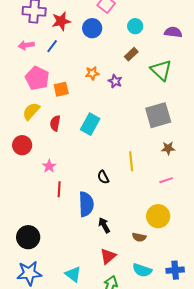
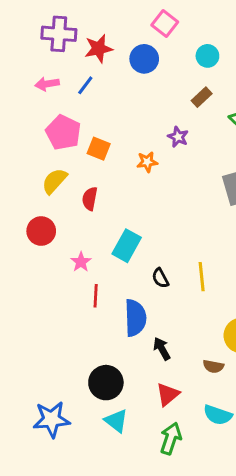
orange star: (92, 73) -> (147, 162), moved
orange square: (61, 89) -> (99, 149), turned 35
cyan rectangle: (90, 124) -> (127, 246), moved
yellow line: (131, 161) -> (202, 277), moved
black circle: (28, 237) -> (106, 383), moved

